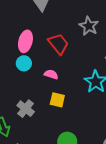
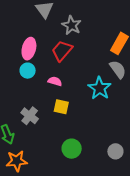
gray star: (89, 26) -> (72, 25), moved
red trapezoid: (58, 44) -> (62, 51), turned -100

